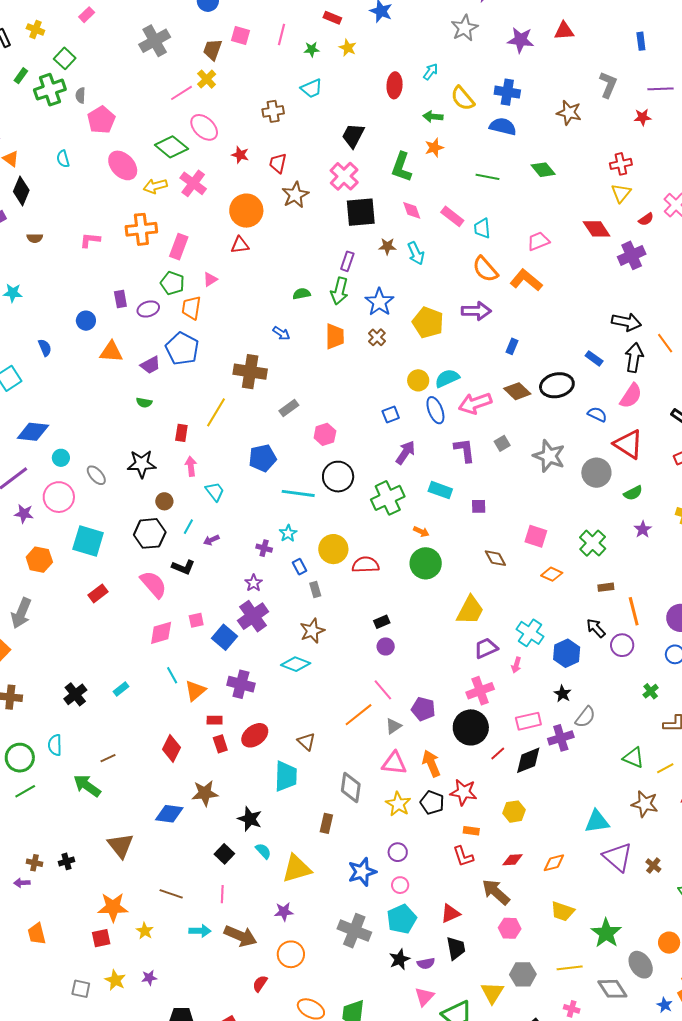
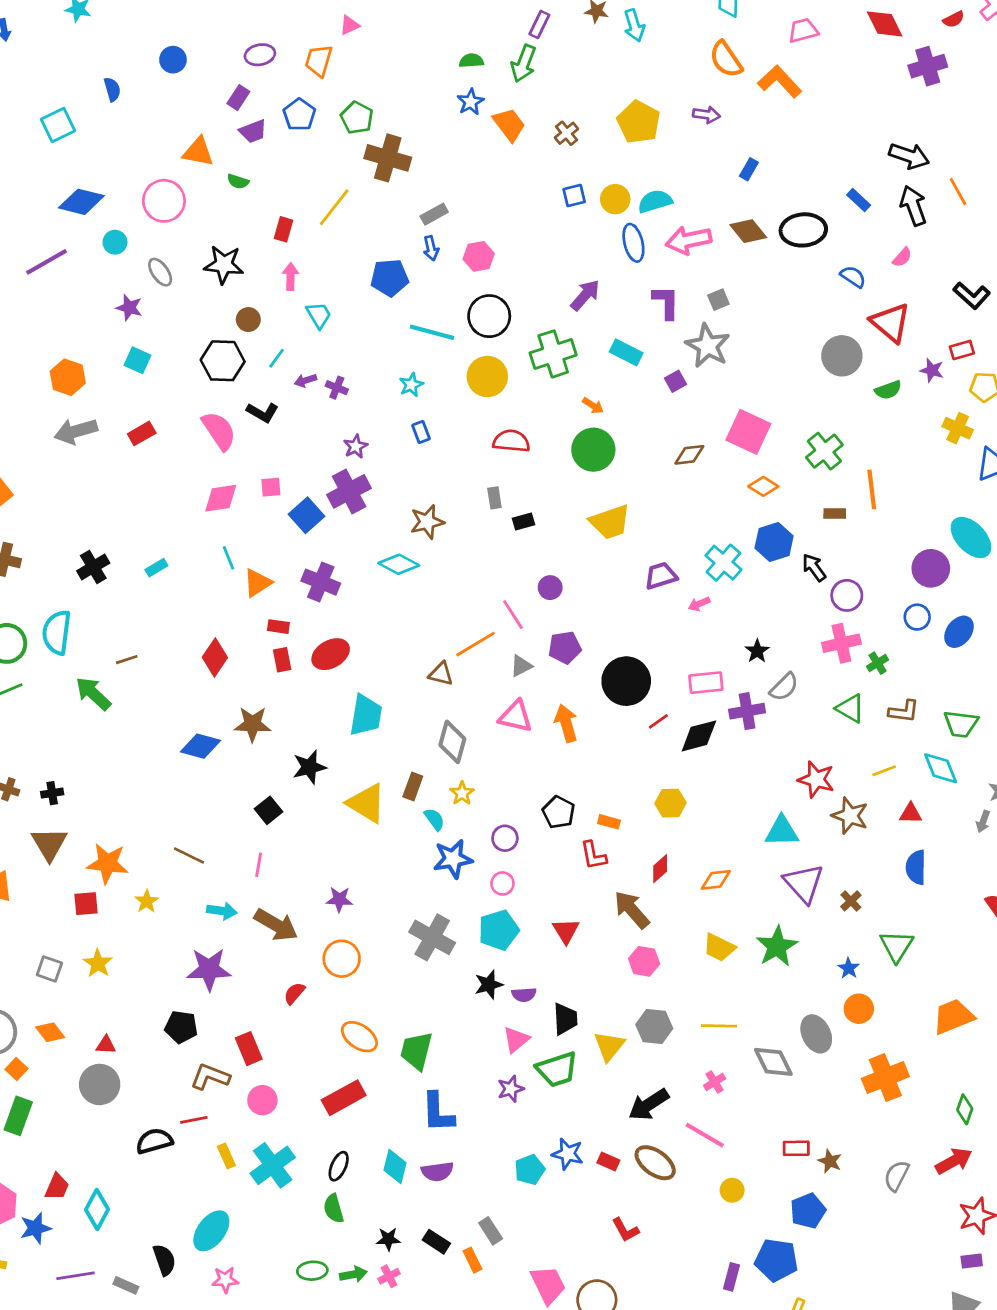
green pentagon: (172, 283) -> (357, 118), moved
purple rectangle: (120, 299) -> (238, 98), moved, turned 36
blue star: (379, 302) -> (471, 102), moved, size x0.7
purple arrow: (476, 311) -> (706, 115), size x0.7
blue arrow: (281, 333) -> (431, 248), moved, turned 36
orange trapezoid: (335, 336) -> (509, 125), turned -44
blue pentagon: (182, 349) -> (299, 115), size x0.7
orange triangle: (111, 352) -> (198, 152), moved
black arrow: (634, 358) -> (913, 206), turned -36
pink semicircle: (631, 396) -> (902, 257), size x0.6
blue square: (391, 415) -> (574, 196), moved
gray star: (549, 456) -> (708, 346), moved
pink circle: (59, 497) -> (164, 201), moved
purple square: (479, 506) -> (675, 381), turned -35
purple star: (24, 514) -> (129, 308), moved
purple star: (643, 529) -> (932, 370), moved, turned -30
pink square: (536, 536) -> (748, 432), size x1.4
cyan square: (88, 541) -> (137, 360), size x0.6
purple cross: (264, 548) -> (337, 388), moved
yellow circle: (333, 549) -> (487, 377), moved
brown diamond: (495, 558) -> (689, 455), turned -75
gray rectangle: (315, 589) -> (494, 498), moved
yellow trapezoid: (470, 610) -> (610, 522), moved, turned 36
orange line: (634, 611) -> (872, 489), moved
gray arrow: (21, 613) -> (76, 431), moved, turned 44
purple circle: (386, 646) -> (550, 588), moved
blue hexagon: (567, 653) -> (774, 542), moved
pink arrow: (516, 665) -> (699, 604), turned 42
pink cross: (480, 691) -> (841, 643), moved
purple pentagon: (423, 709) -> (565, 648), turned -30
brown triangle: (306, 742) -> (441, 674), moved, turned -36
cyan semicircle: (55, 745) -> (57, 632), size x1.5
green triangle: (633, 758) -> (850, 708), moved
red star: (463, 792) -> (816, 779), moved
black pentagon: (432, 803) -> (559, 812), moved
yellow star: (398, 804) -> (462, 793), moved, size x0.7
black star: (250, 819) -> (309, 767), turned 30
brown triangle: (120, 845) -> (49, 844), moved
cyan semicircle: (263, 851) -> (434, 819), moved
red diamond: (513, 860) -> (660, 869), turned -45
yellow triangle: (297, 869) -> (367, 803), moved, turned 40
red triangle: (450, 913) -> (566, 931), turned -45
green star: (606, 933) -> (777, 946), moved
black trapezoid: (456, 948) -> (565, 1019), moved
purple star: (149, 978) -> (209, 969), moved, size x2.0
blue star: (665, 1005) -> (849, 968), moved
pink cross: (572, 1009) -> (715, 1082), turned 35

